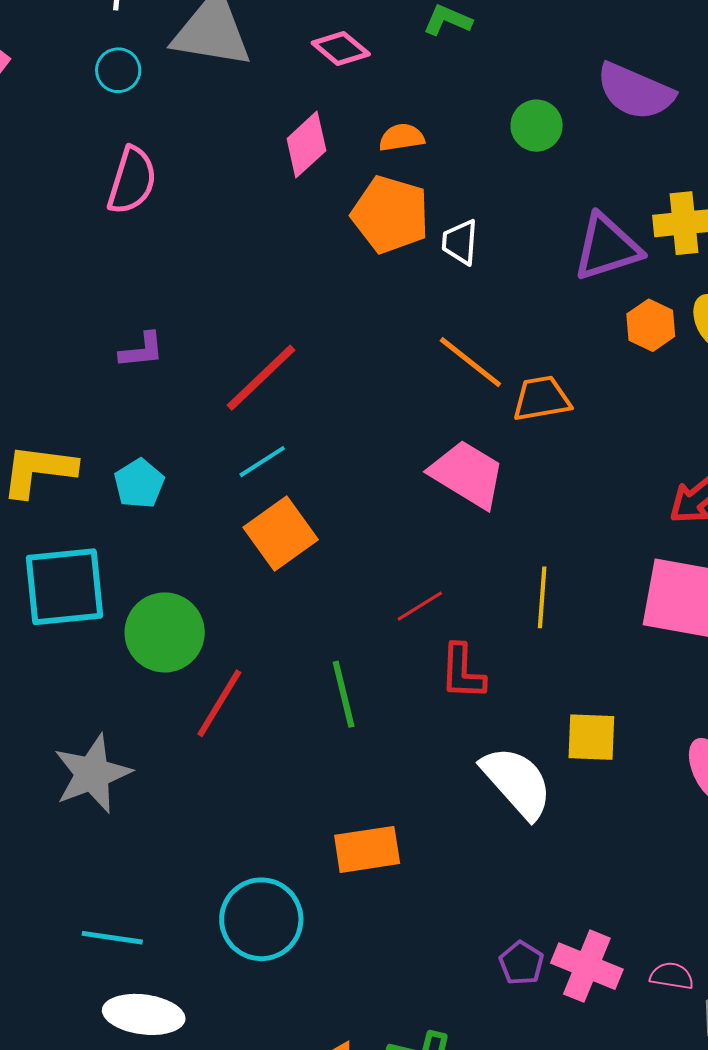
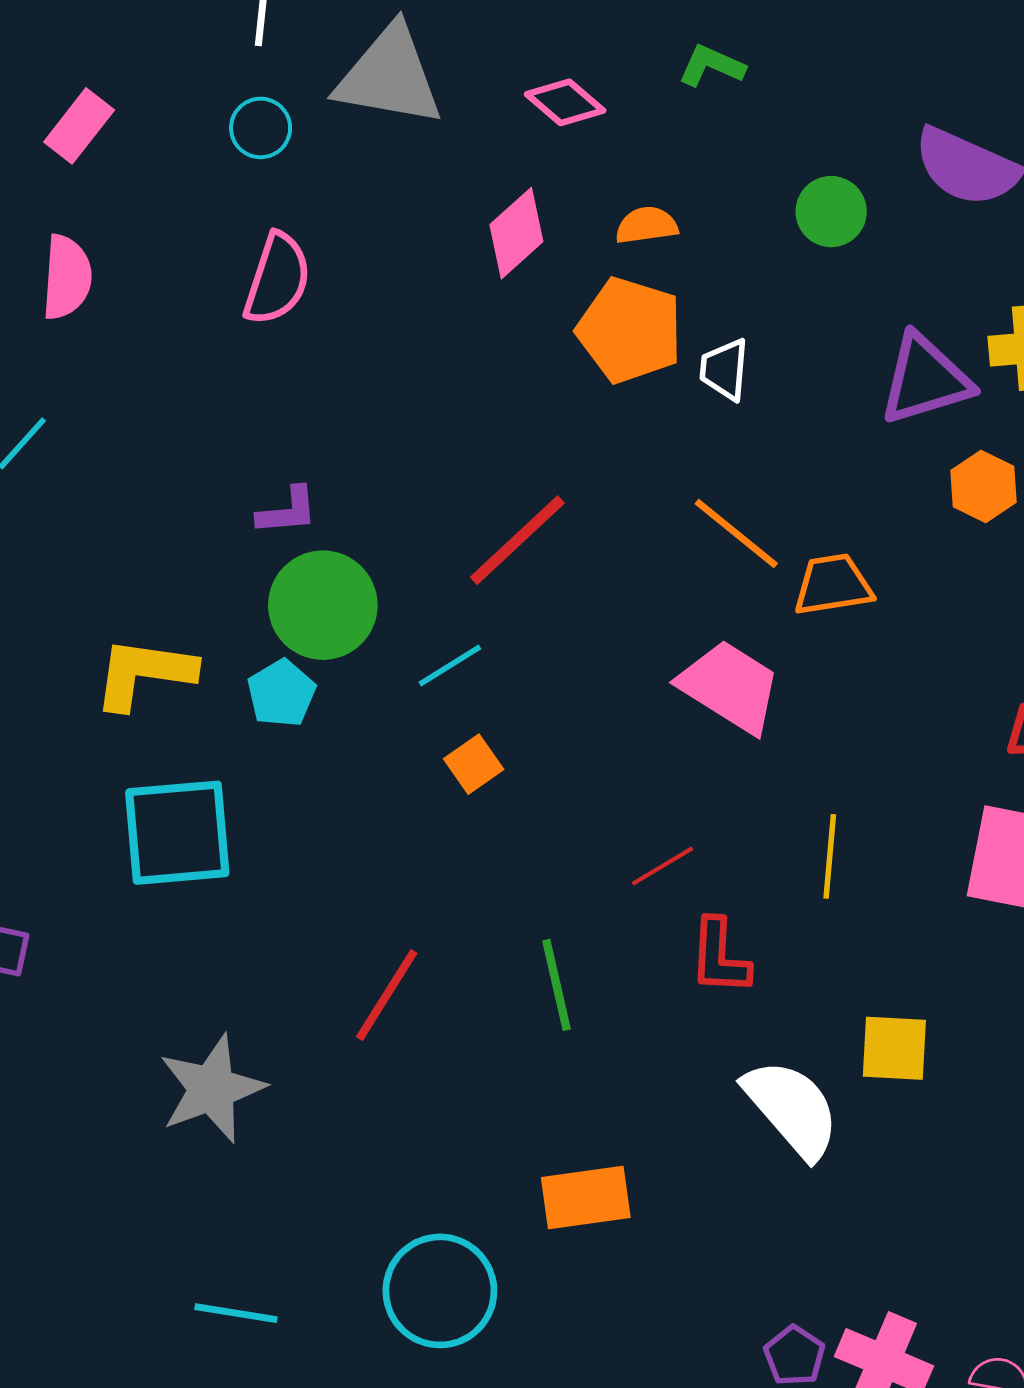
red line: (261, 378) -> (517, 540), moved
orange square: (281, 534) -> (474, 764), size x0.6
green circle: (165, 632) -> (323, 605), moved

